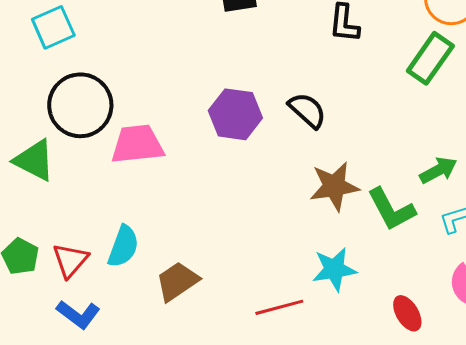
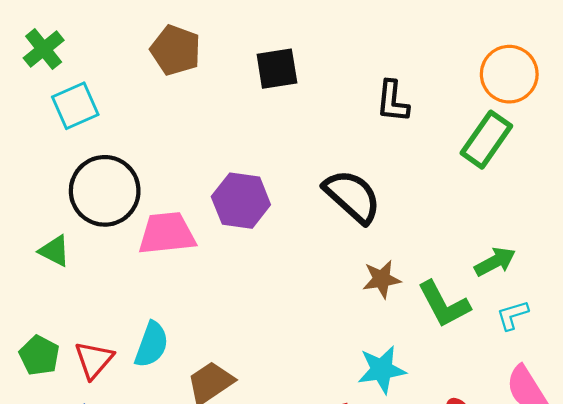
black semicircle: (307, 110) -> (352, 196), size x1.4
purple hexagon: (235, 114) -> (241, 201), moved
green triangle: (34, 160) -> (55, 251), size x0.7
brown star: (334, 186) -> (382, 279), size x0.7

